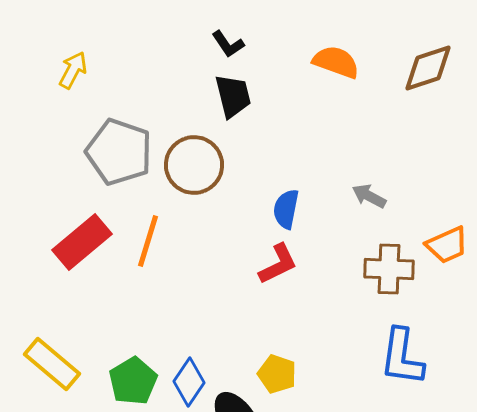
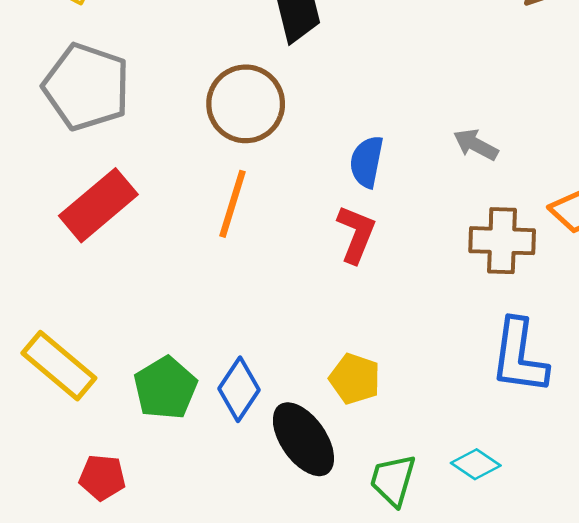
gray pentagon: (119, 152) -> (87, 87), moved
orange line: (148, 241) -> (232, 204), moved
red L-shape: (278, 264) -> (356, 234), turned -42

